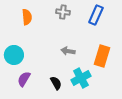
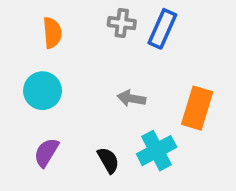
blue rectangle: (96, 15) -> (162, 29), moved
cyan circle: (14, 55) -> (43, 91), moved

